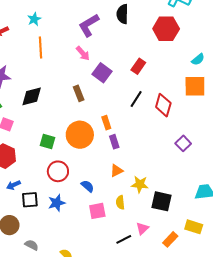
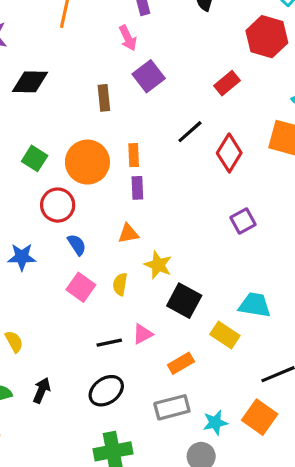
red rectangle: (138, 66) -> (227, 83), moved
red circle: (58, 171) -> (58, 205), moved
pink square: (97, 211) -> (81, 287), turned 30
yellow rectangle: (194, 227) -> (225, 335), moved

